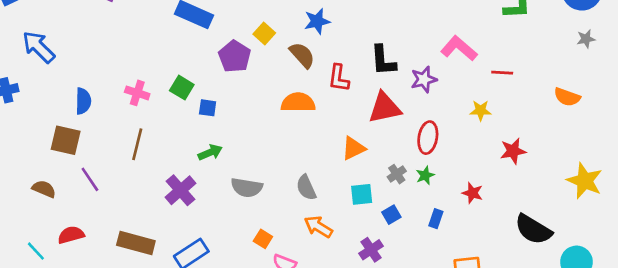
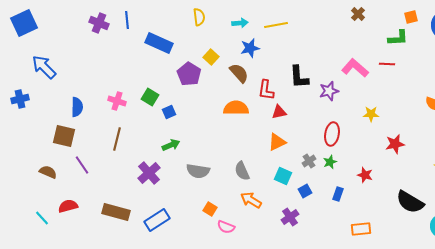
red line: (502, 73) -> (387, 64), moved
blue square: (208, 108) -> (169, 112), turned -32
red triangle: (385, 108) -> (279, 112), moved, size x0.6
cyan square: (362, 194) -> (283, 176), turned 30

